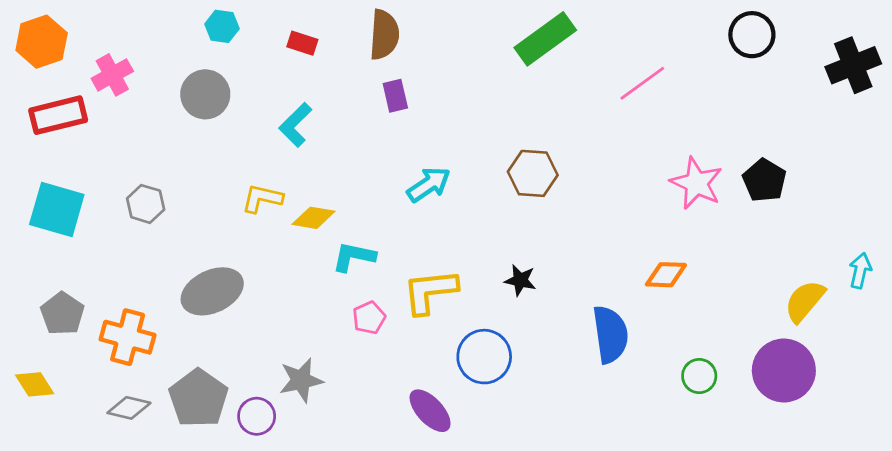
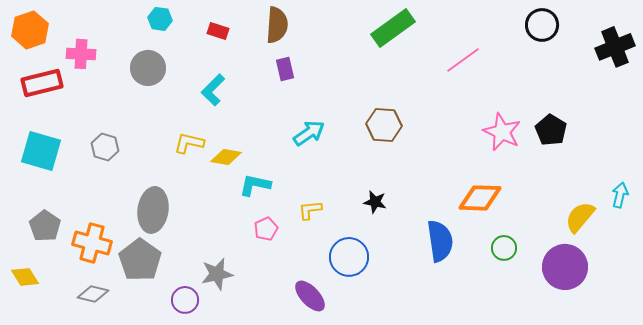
pink cross: (112, 75) -> (81, 54), turned 32
orange diamond: (666, 275) -> (480, 198), size x1.4
gray ellipse: (212, 291) -> (153, 210), turned -57
yellow L-shape: (430, 291) -> (310, 210), size x0.6
green circle: (699, 376) -> (504, 248), moved
gray pentagon: (198, 398) -> (140, 260), moved

